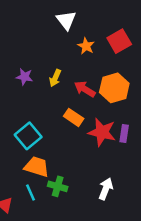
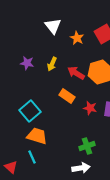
white triangle: (66, 20) -> (53, 26), moved
red star: (102, 132) -> (90, 108), size x0.6
green cross: (58, 186) -> (87, 146), moved, turned -35
white arrow: (106, 189) -> (81, 168), moved, turned 60

